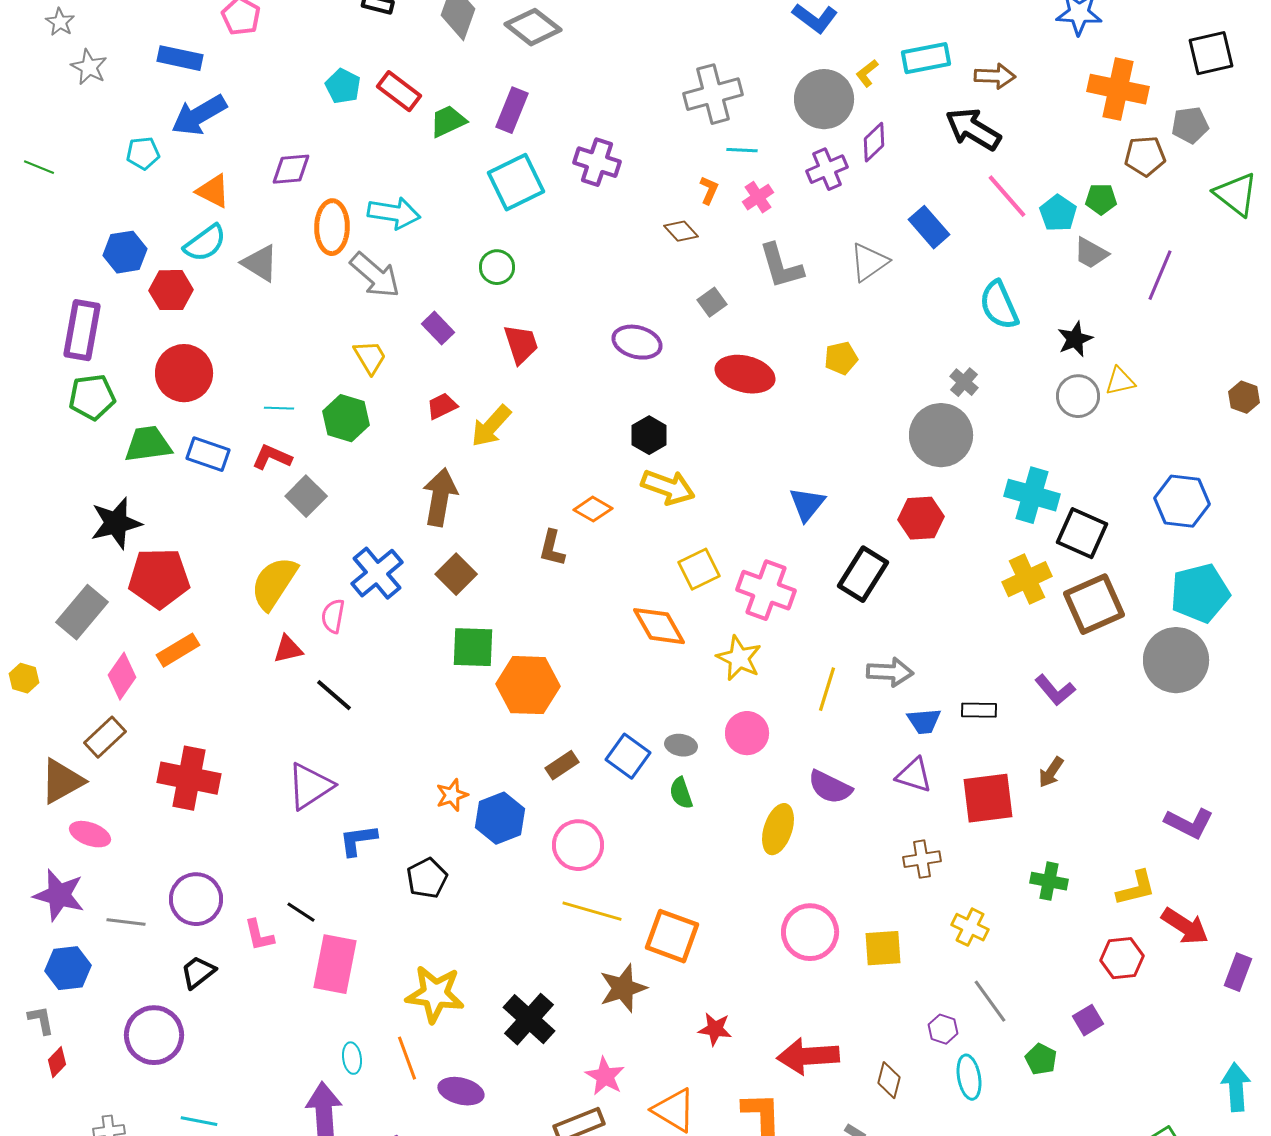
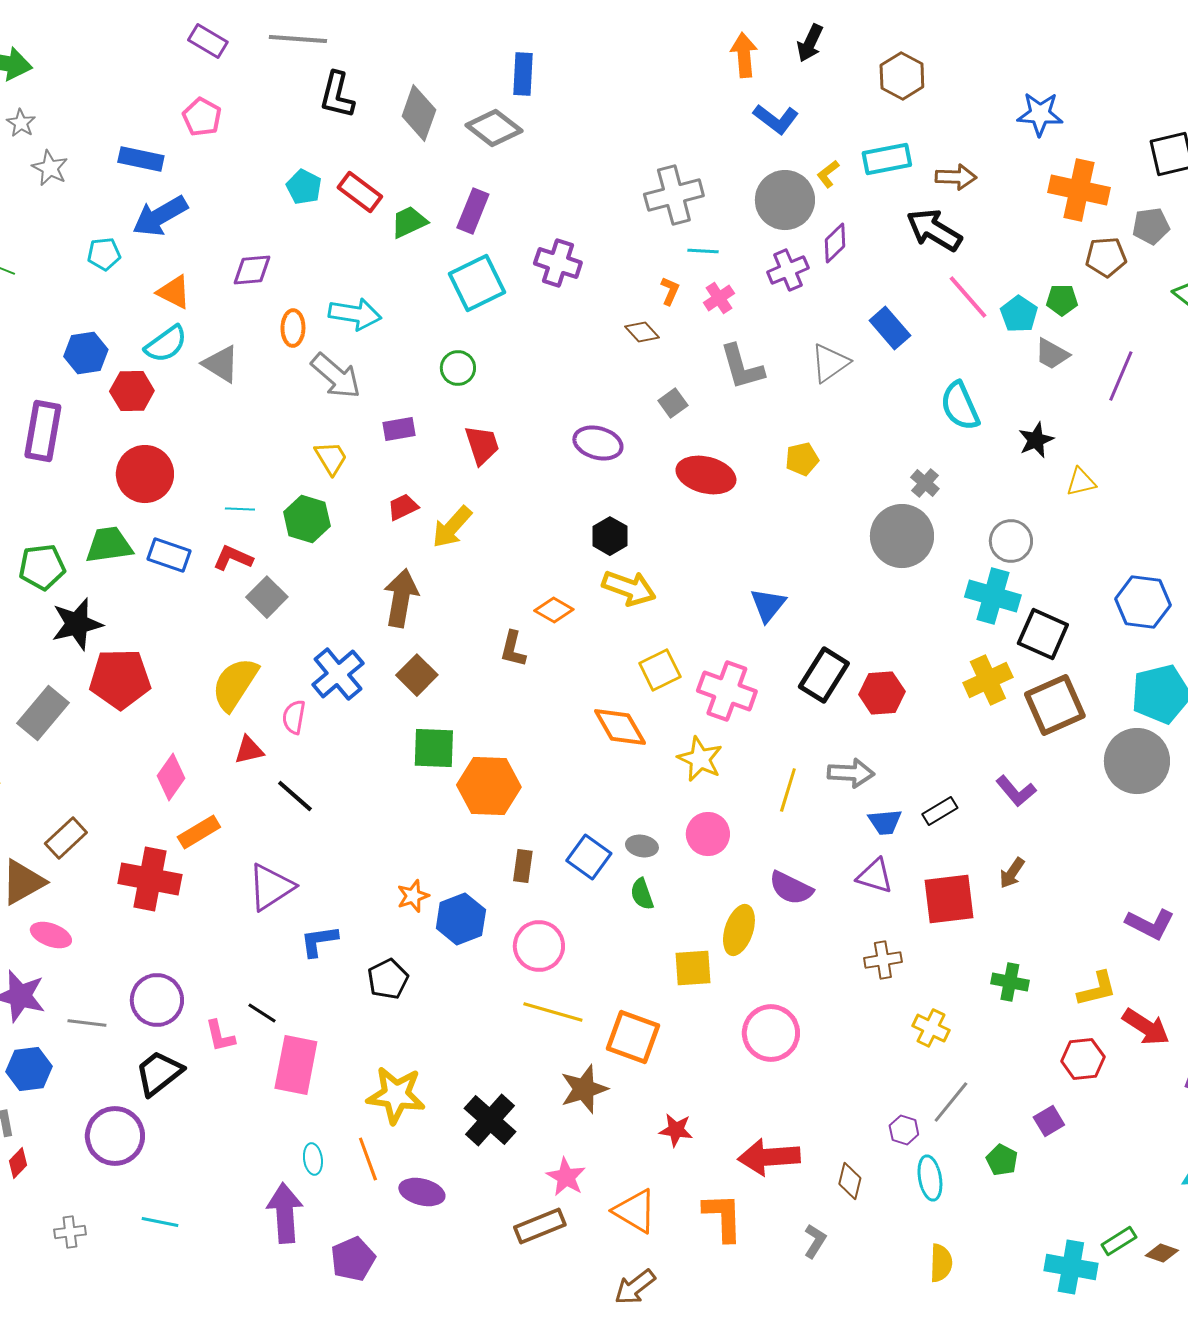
orange ellipse: (332, 227) -> (293, 328), size x0.7
purple rectangle: (438, 328) -> (399, 429), turned -56
gray circle: (1078, 396) -> (1011, 541), moved
green pentagon: (92, 397) -> (42, 567), moved
red hexagon: (921, 518) -> (882, 693), moved
orange rectangle: (178, 650) -> (199, 832), moved
pink diamond: (122, 676) -> (171, 777), moved
black rectangle: (979, 710) -> (940, 811), turned -32
brown rectangle: (562, 765) -> (523, 866), turned -48
yellow square: (883, 948) -> (693, 968), moved
black trapezoid: (198, 972) -> (159, 1073), size x1.4
gray line: (990, 1001) -> (951, 1102), turned 75

